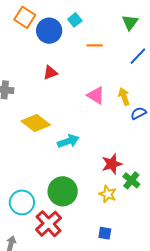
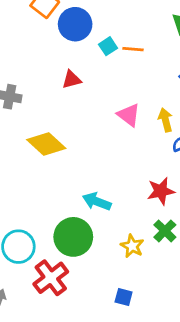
cyan square: (75, 20) -> (108, 46), moved
cyan arrow: (68, 141) -> (97, 201), moved, turned -145
red star: (112, 164) -> (161, 191), moved

